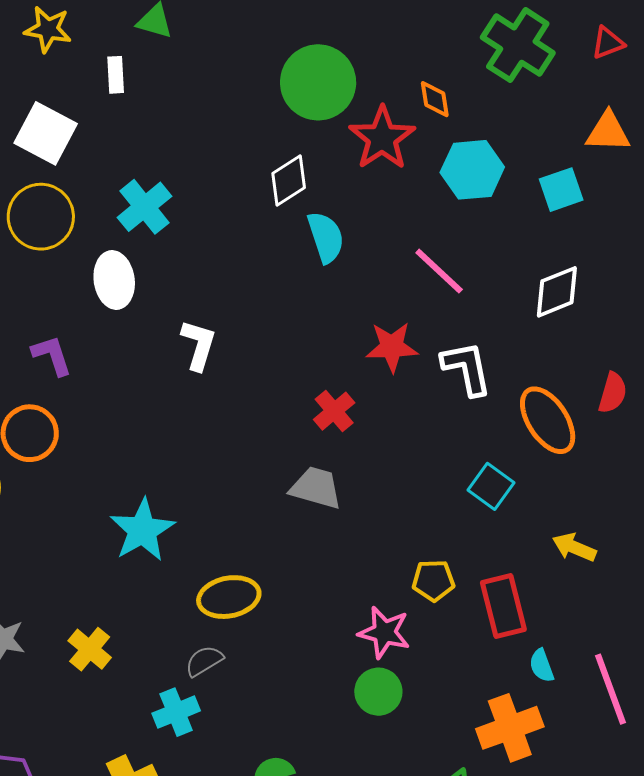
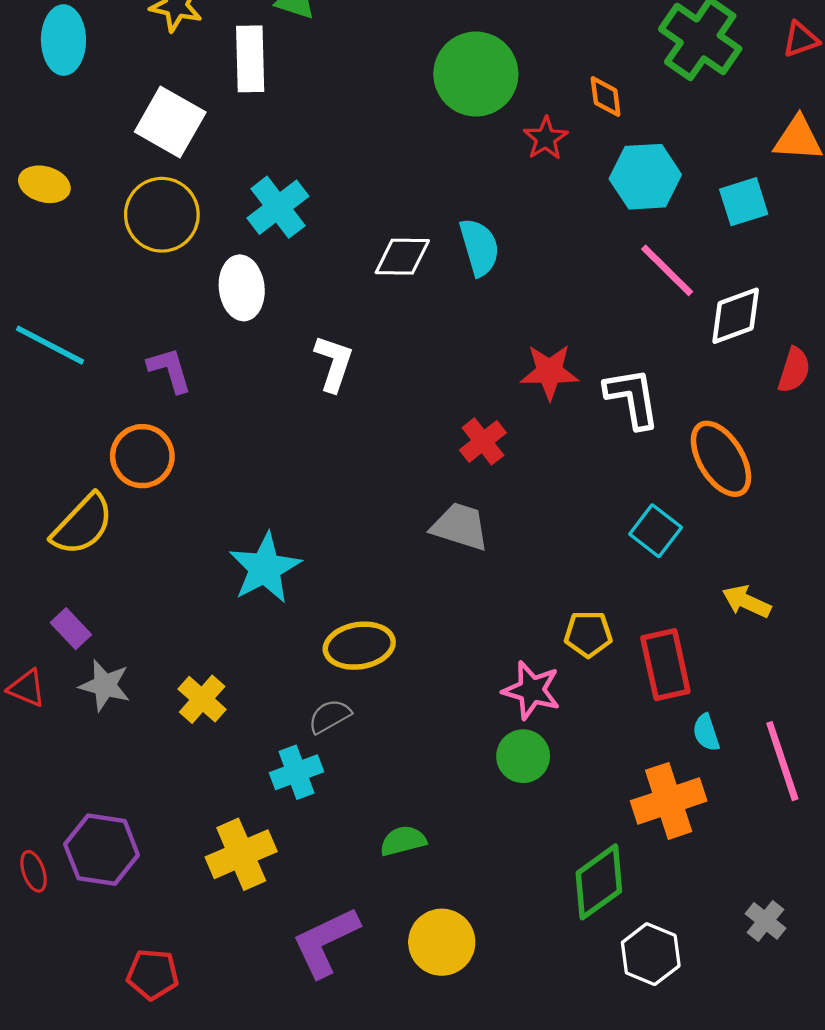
white rectangle: (116, 75) -> (250, 59), size x1.6
red star: (382, 138) -> (546, 138), size x0.6
white diamond: (289, 181) -> (402, 257), moved, turned 32
pink line: (439, 271) -> (667, 270), moved
red semicircle: (613, 393) -> (794, 370), moved

